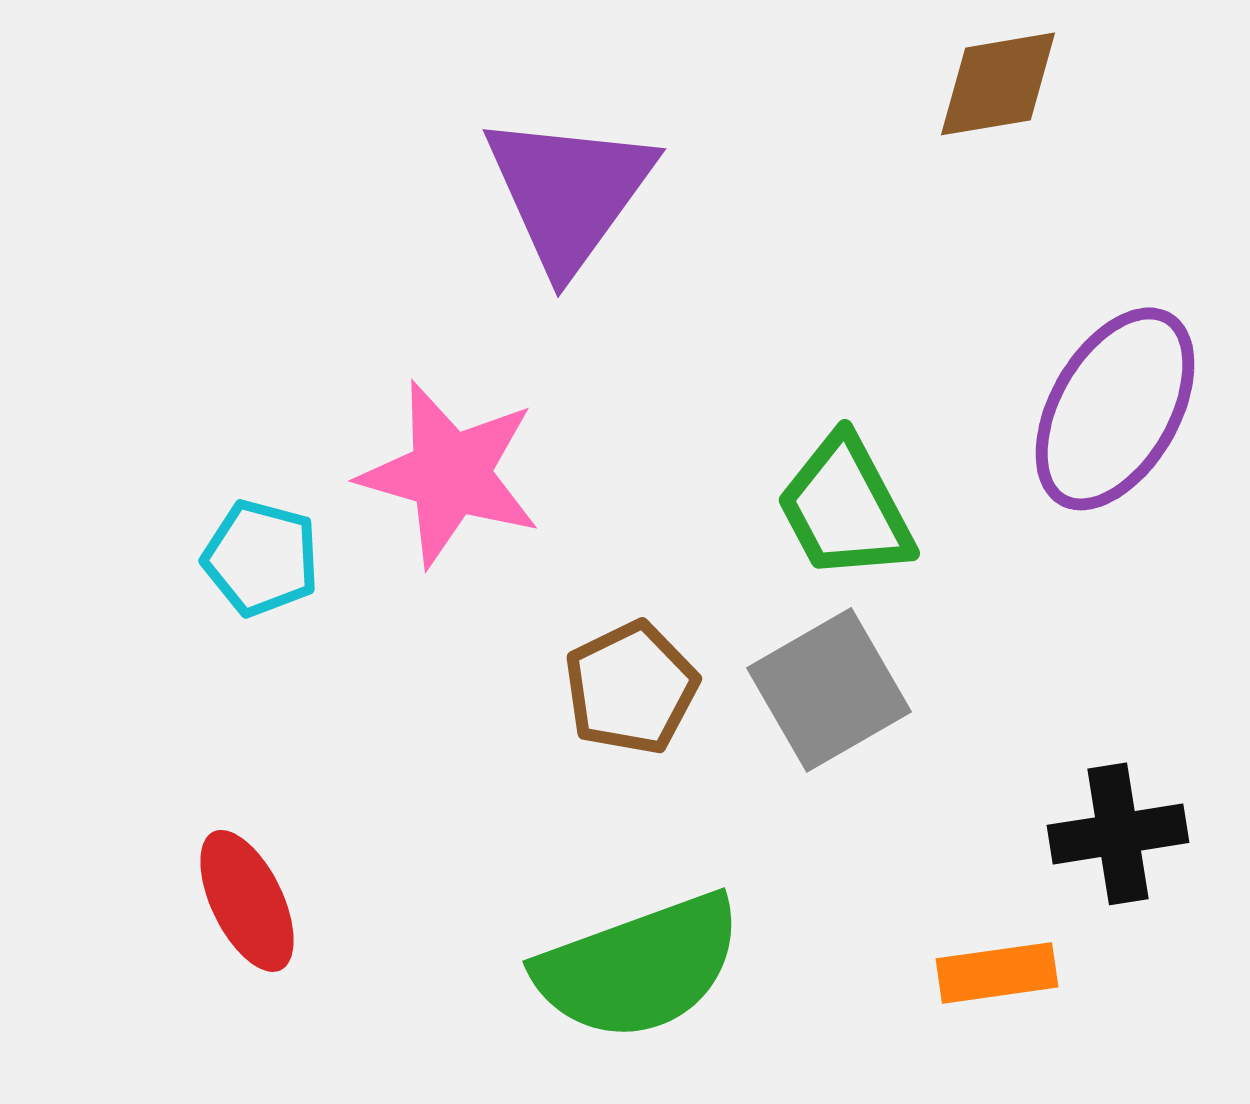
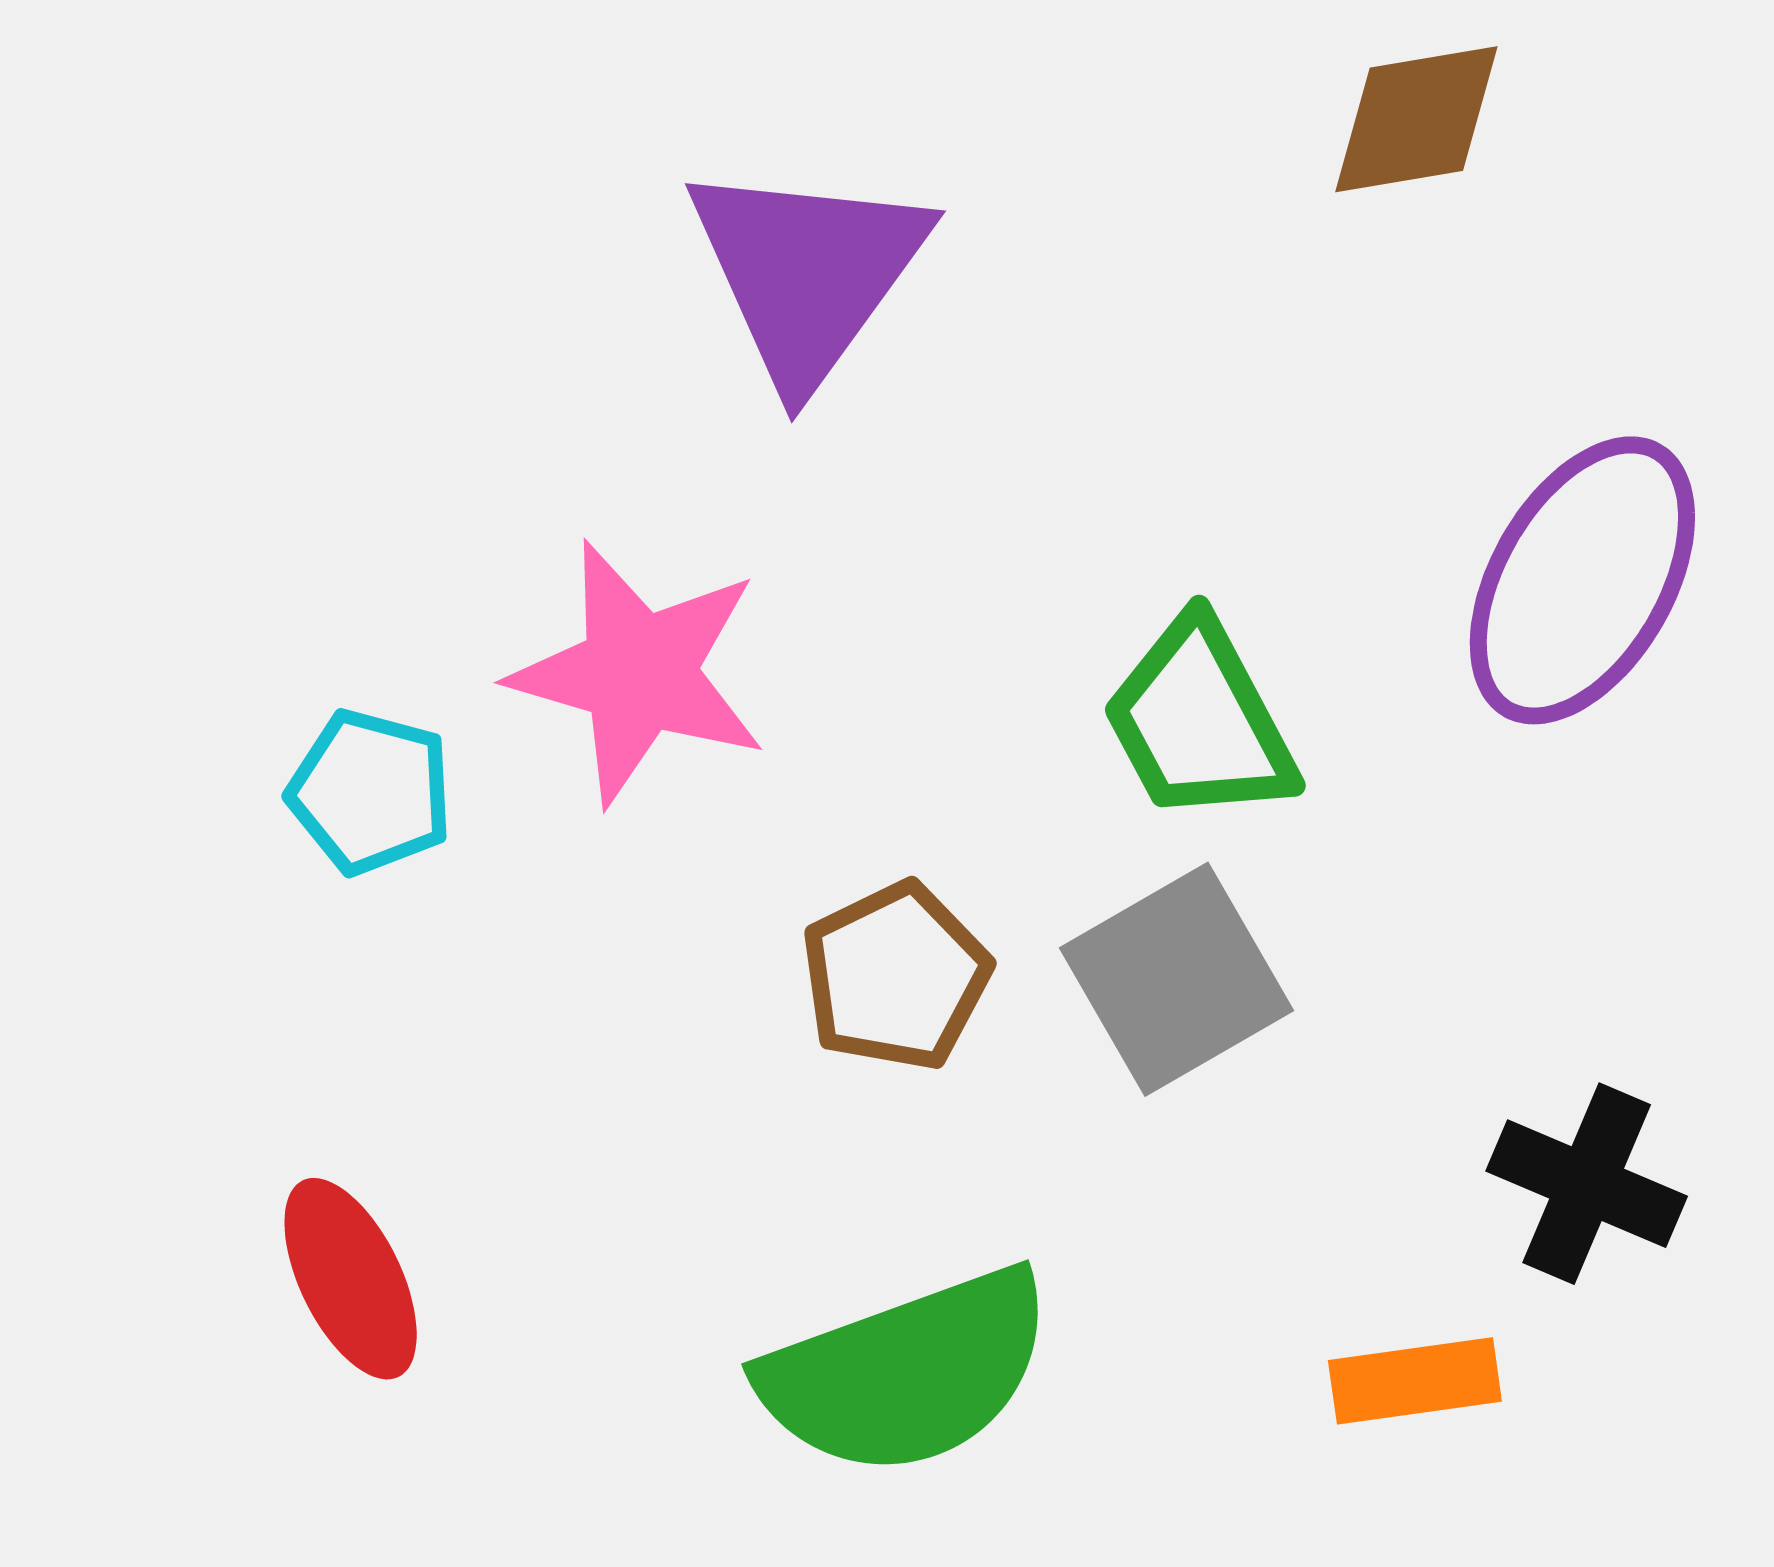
black cross: (1118, 834) -> (1587, 1184), turned 32

